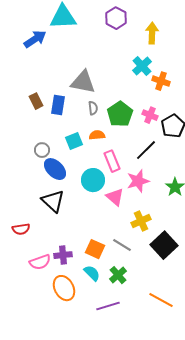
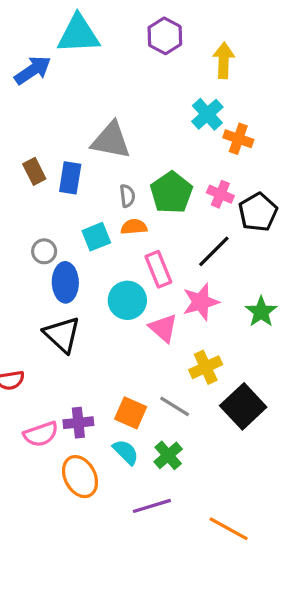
gray semicircle: (93, 108) -> (127, 196), moved
blue ellipse: (55, 169) -> (65, 282), turned 45
orange line: (161, 300) -> (229, 529), moved

